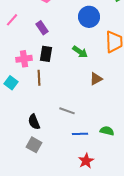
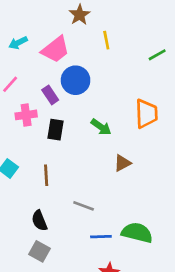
blue circle: (89, 17) -> (76, 80), moved
pink cross: (24, 59) -> (26, 115), moved
brown line: (39, 78) -> (46, 175), moved
green semicircle: (107, 131) -> (137, 233), size x1.6

